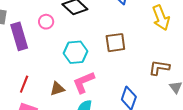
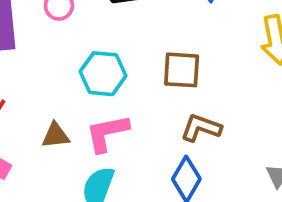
brown L-shape: (159, 68) -> (201, 128), moved

